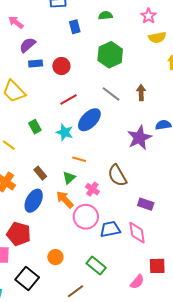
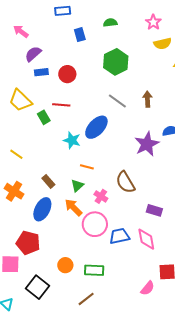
red line: (69, 99) -> (61, 105), moved, turned 36
green rectangle: (35, 127) -> (44, 117), moved
green rectangle: (96, 265) -> (94, 270), moved, turned -36

